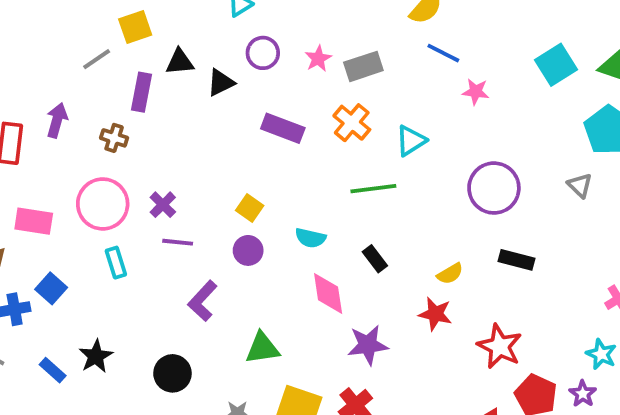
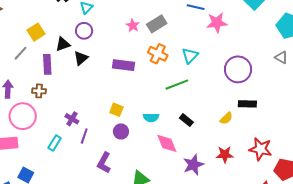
purple circle: (263, 53) -> (84, 31), moved
black triangle: (221, 83) -> (81, 58), moved
pink star: (476, 92) -> (217, 23), size x1.5
pink circle: (103, 204) -> (23, 116), moved
purple line: (178, 242) -> (84, 136), turned -63
black rectangle: (516, 260) -> (247, 104), moved
cyan rectangle: (116, 263) -> (55, 143), moved, turned 63
red star: (435, 314) -> (225, 154), moved

